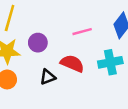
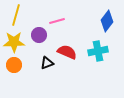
pink line: (82, 32) -> (57, 21), moved

